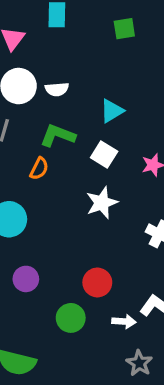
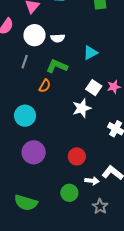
white square: (104, 154) -> (94, 88), moved
purple circle: (26, 279) -> (34, 152), size x1.5
green circle: (71, 318) -> (69, 193), moved

